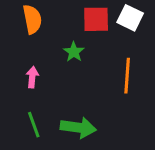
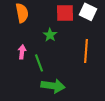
green line: (34, 125) -> (39, 63), moved

